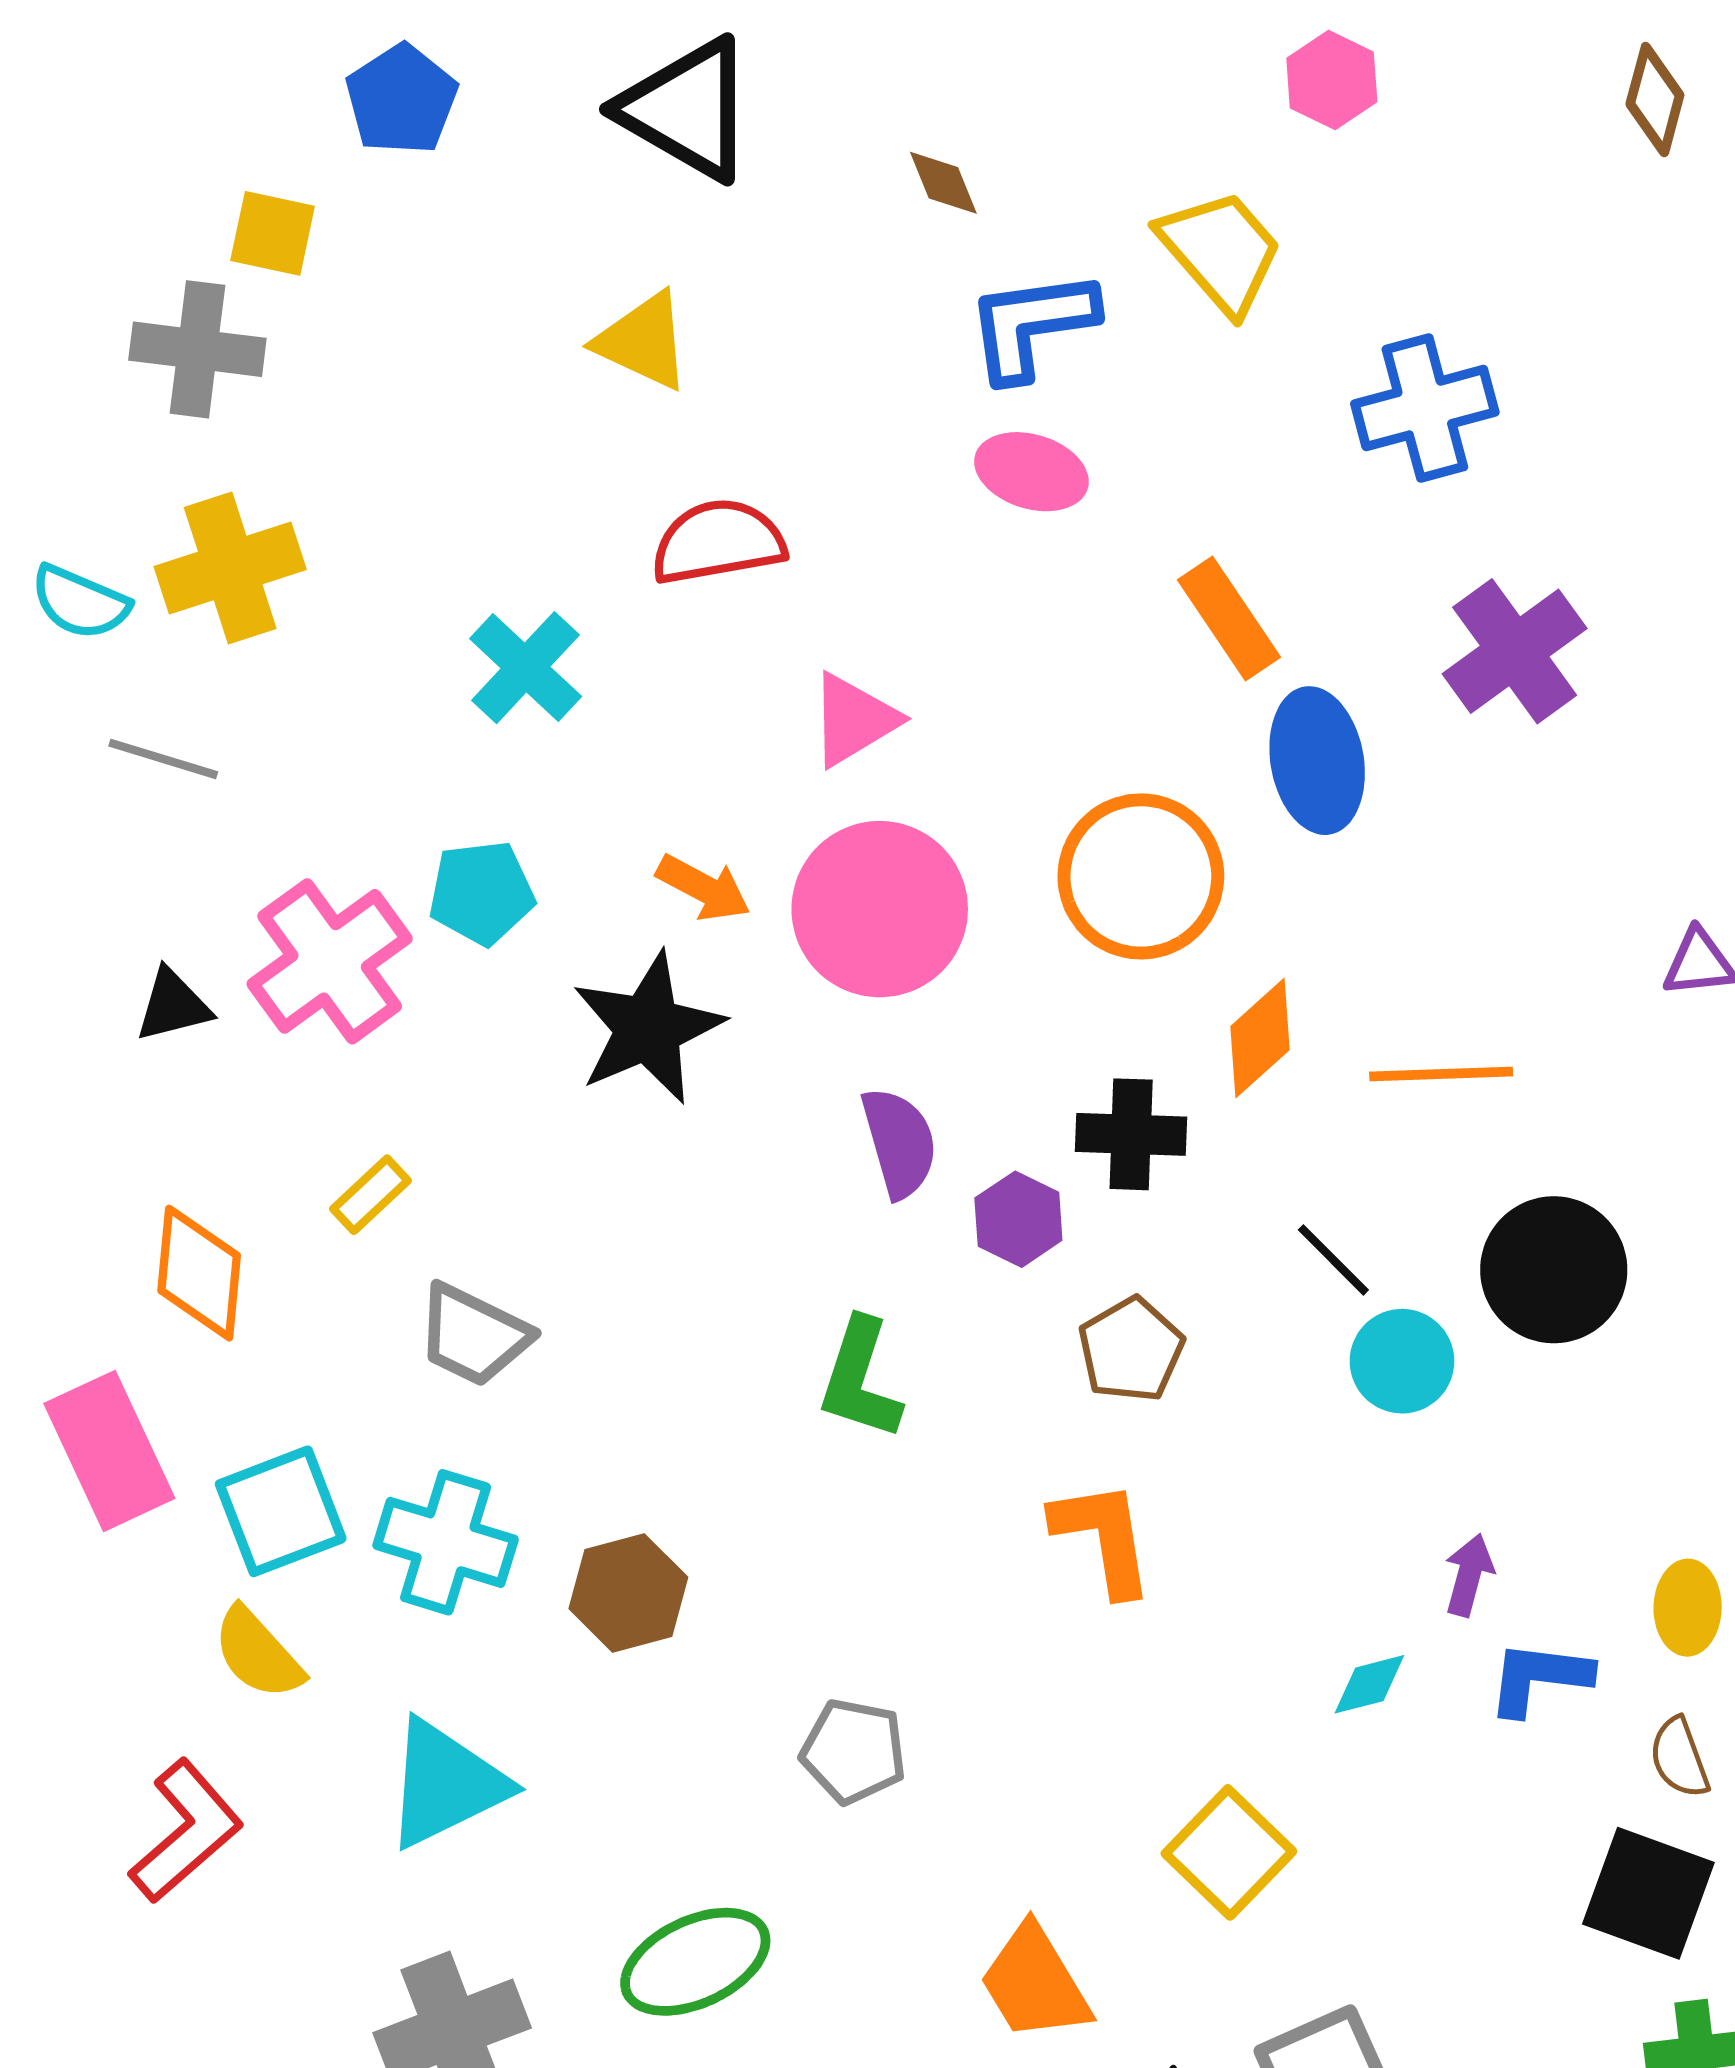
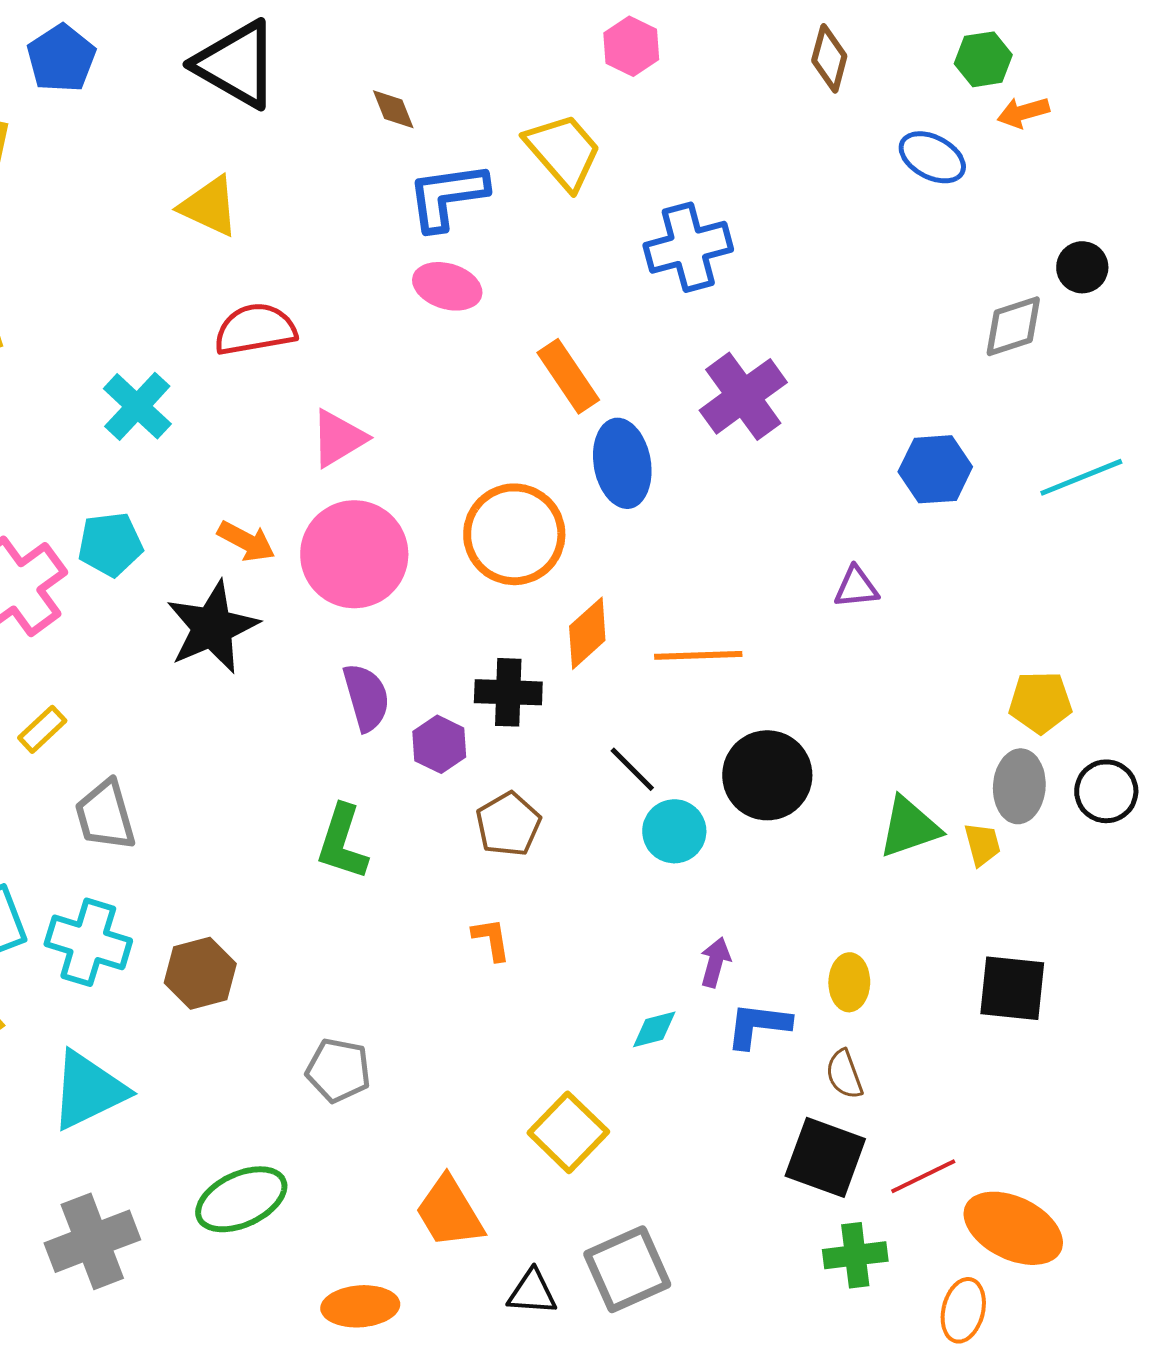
gray trapezoid: (473, 1335) -> (105, 815), turned 48
orange L-shape: (1103, 1537) -> (491, 939), size x0.6

